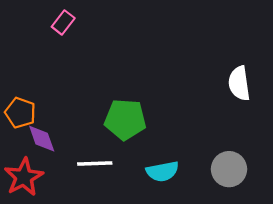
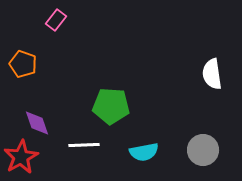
orange pentagon: (20, 113) -> (23, 64), moved

